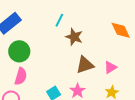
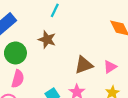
cyan line: (59, 20) -> (55, 10), moved
brown star: (74, 37) -> (47, 39), moved

